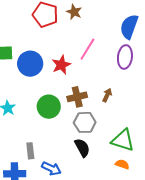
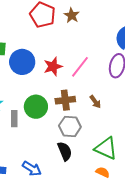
pink line: (87, 49) -> (80, 67), moved
brown arrow: (107, 95) -> (95, 102), turned 112
gray rectangle: (30, 151) -> (14, 119), moved

